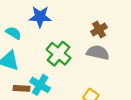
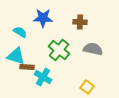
brown cross: (99, 29) -> (80, 22), moved, turned 32
brown rectangle: (22, 88) -> (27, 67), moved

